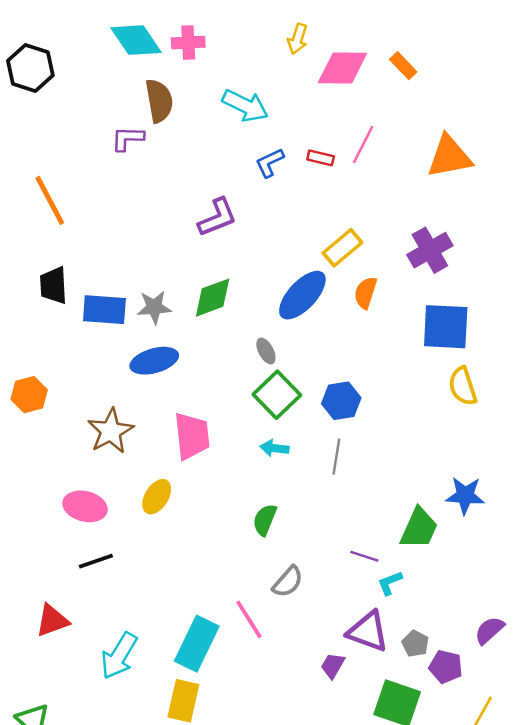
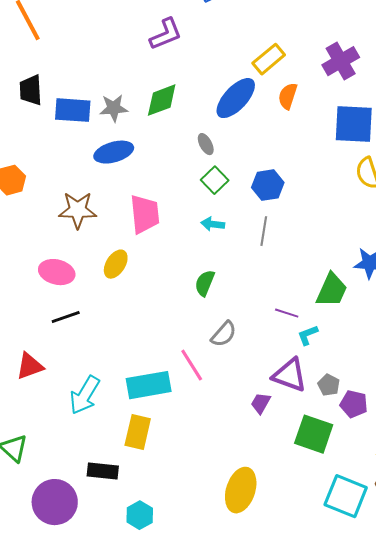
green square: (277, 395) -> (215, 180), size x0.7
brown star: (111, 431) -> (78, 210), turned 30
cyan rectangle: (197, 644) -> (149, 385), turned 54

